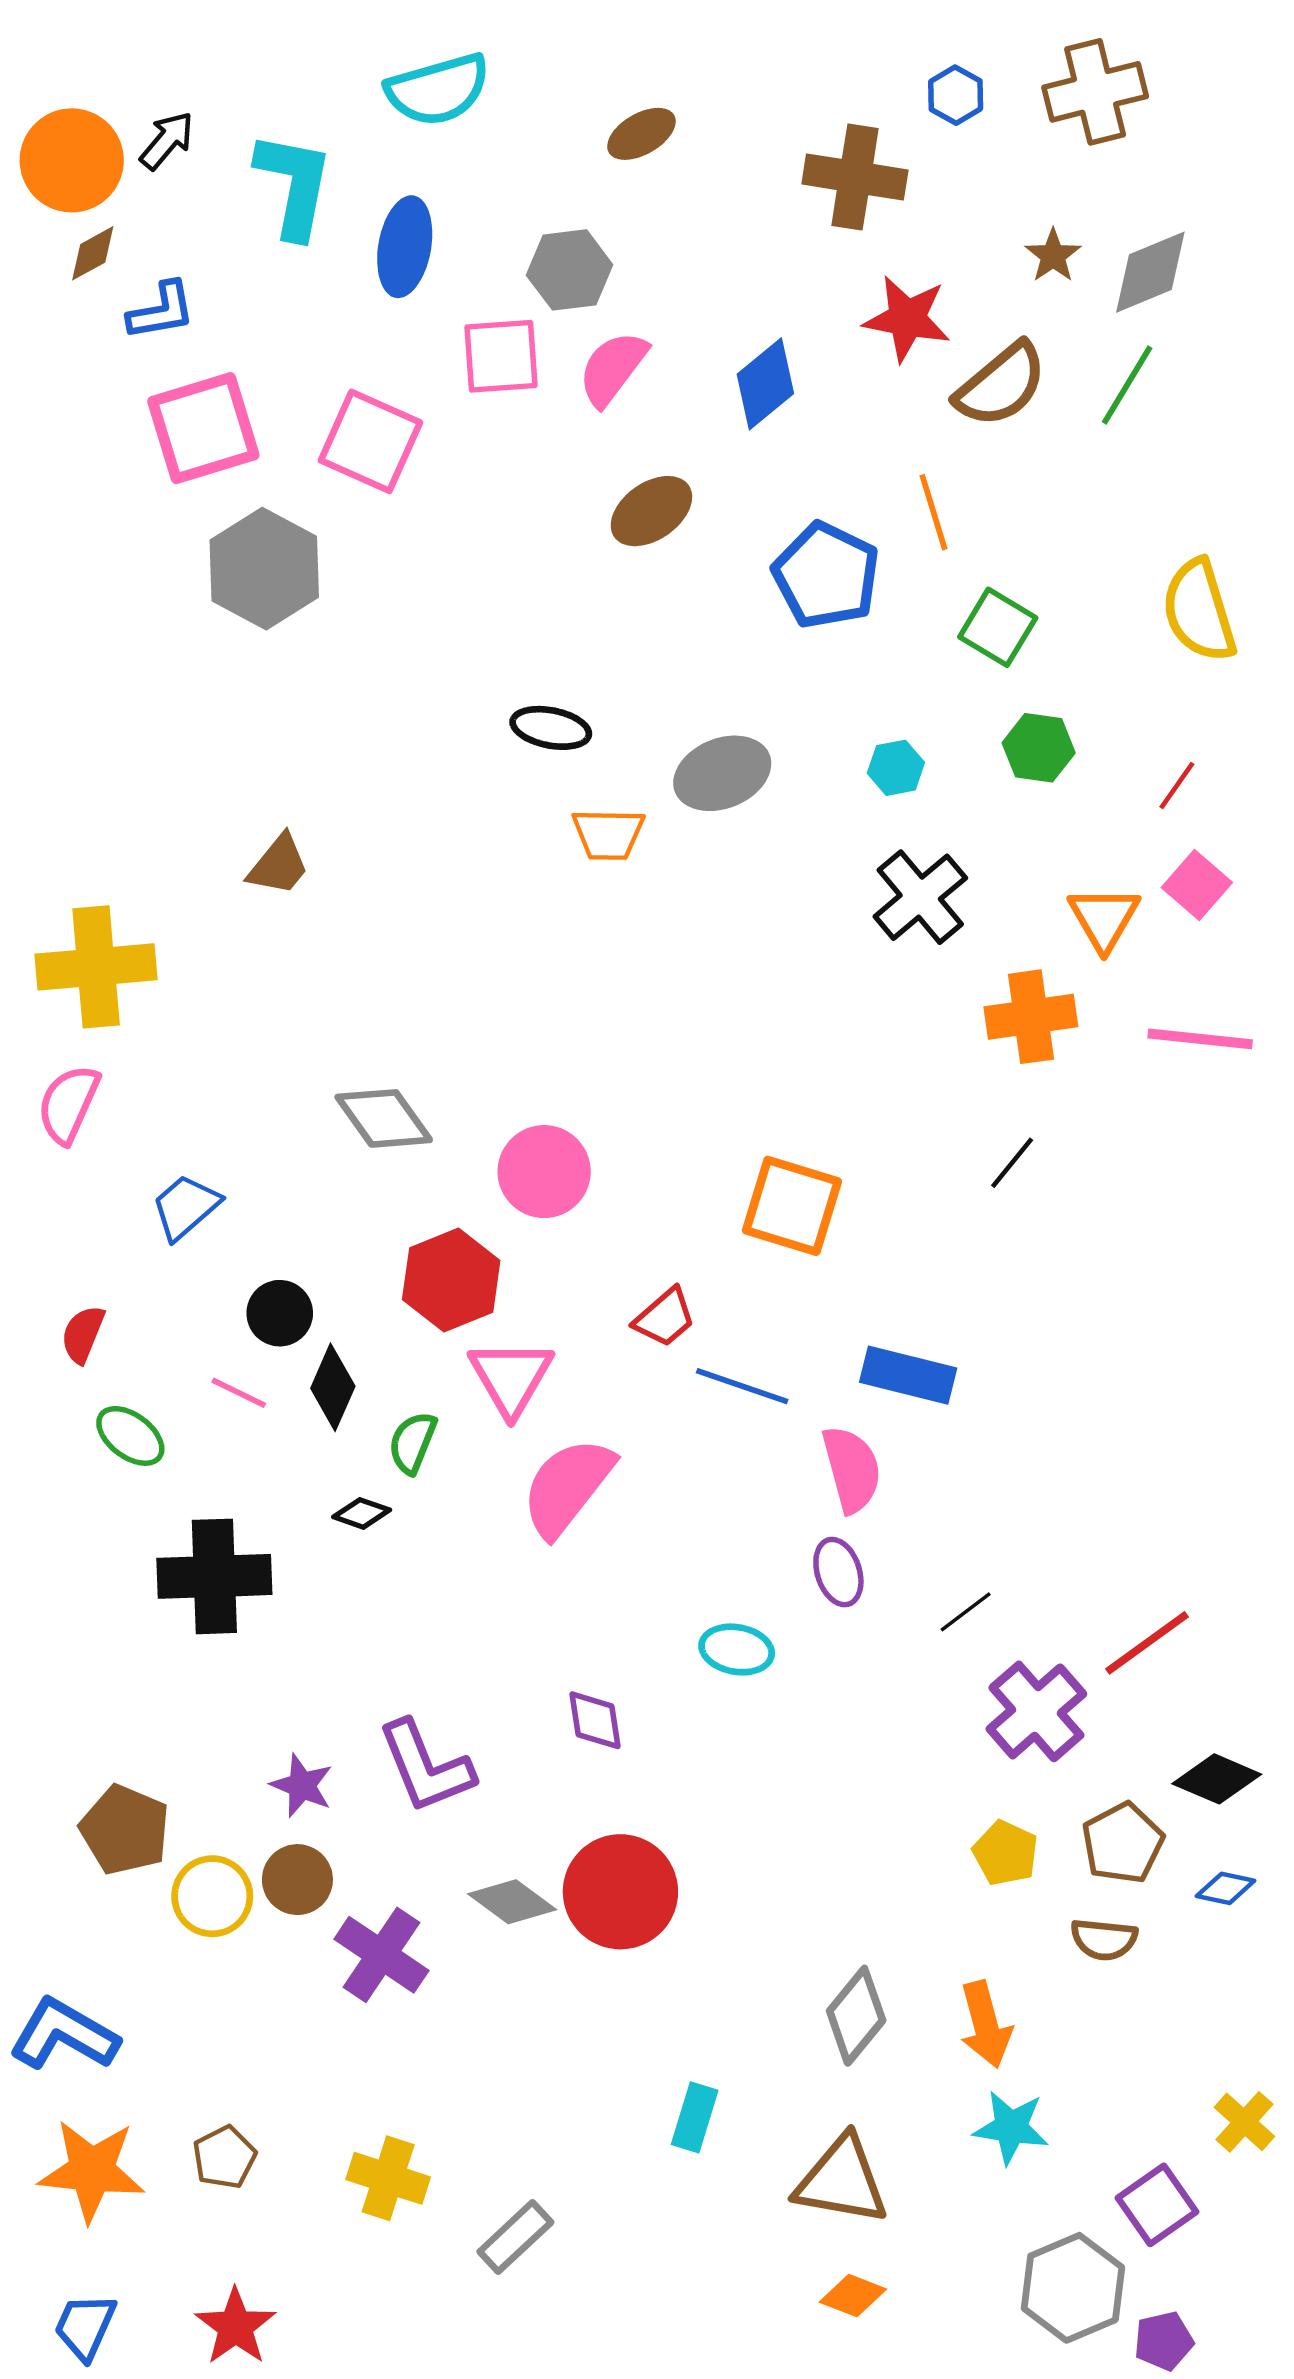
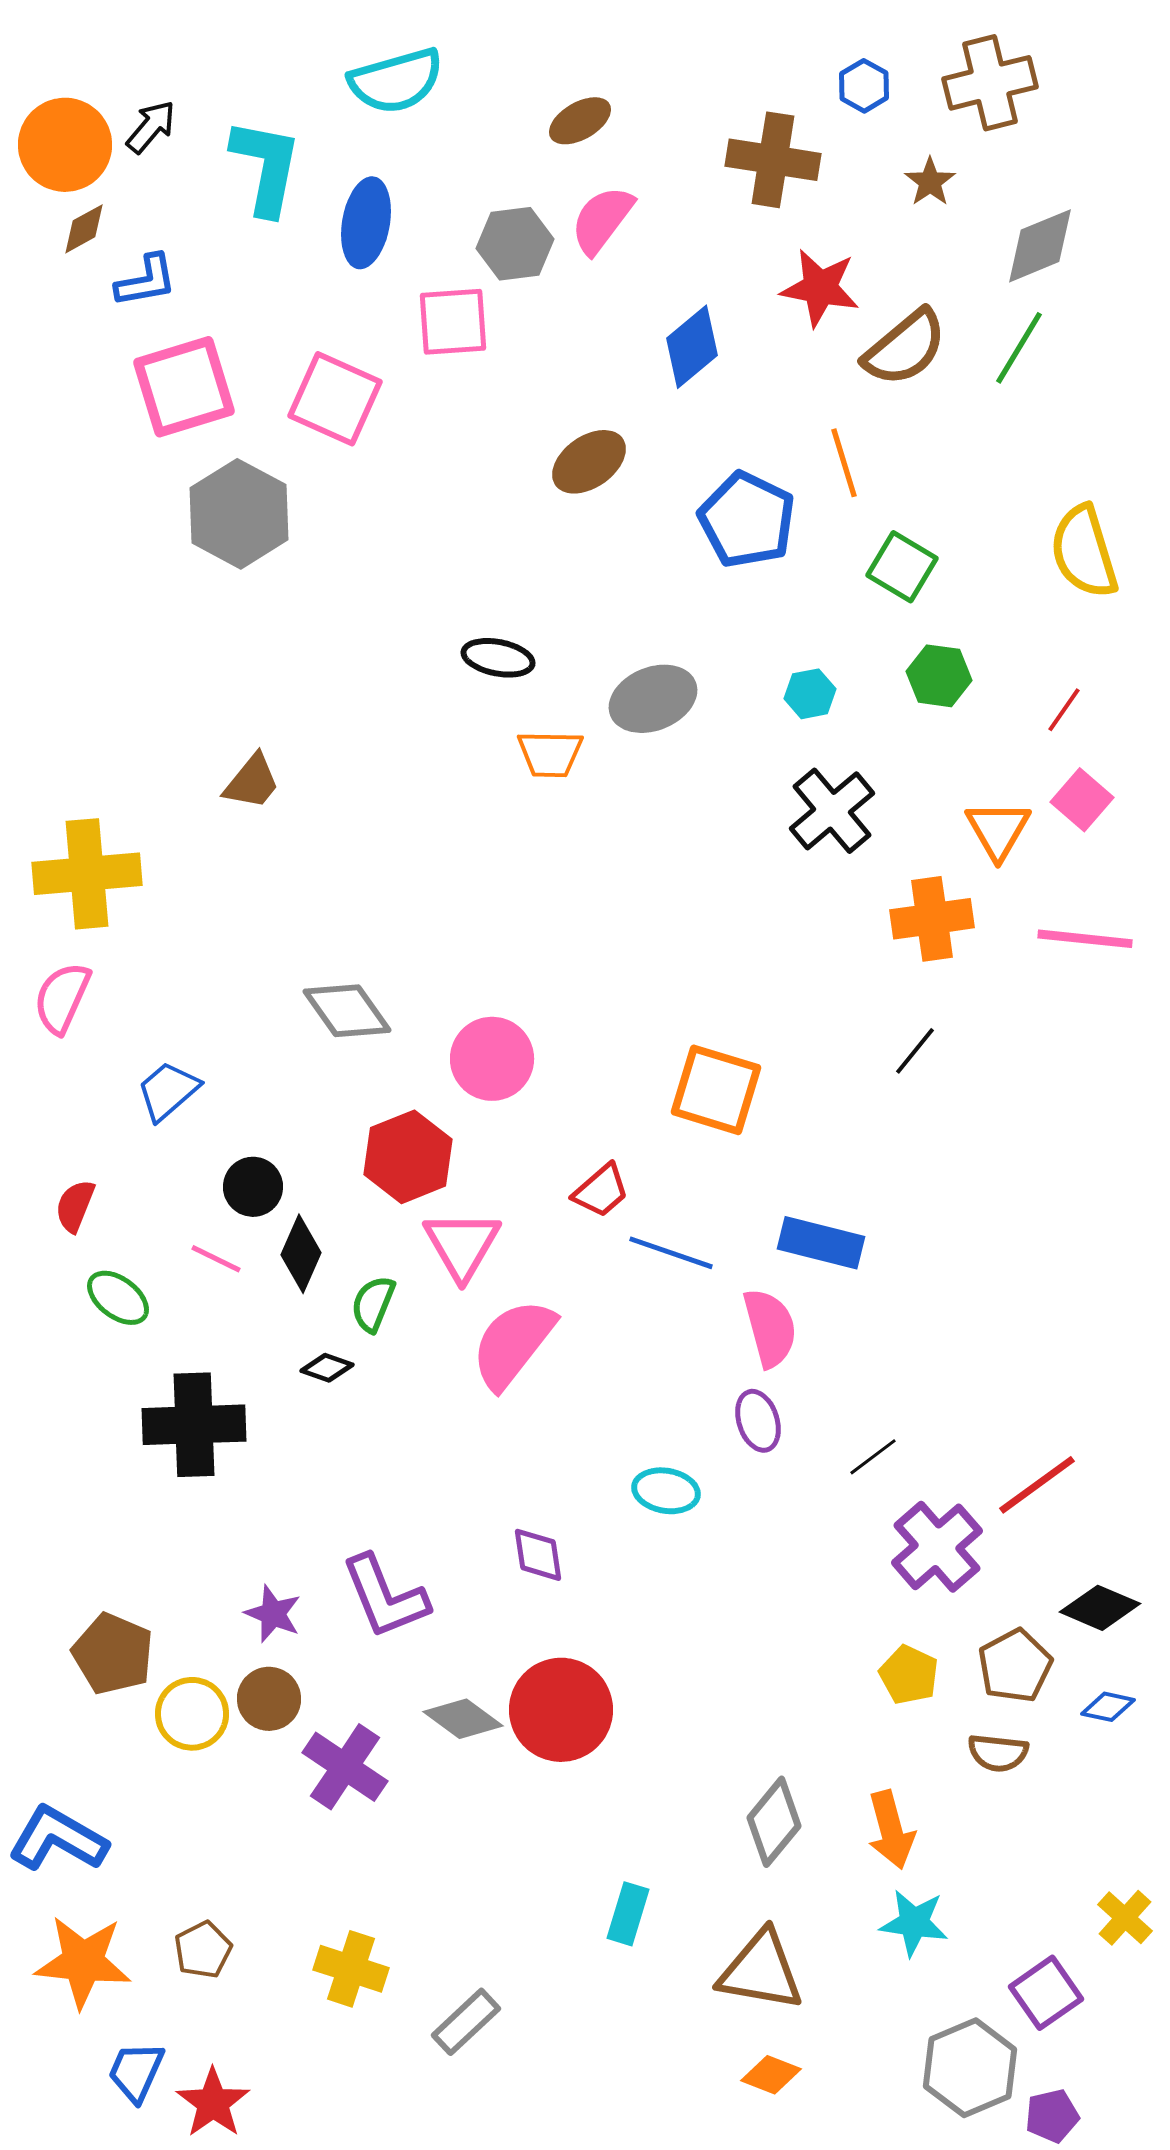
brown star: (1053, 256) -> (930, 182), moved
pink semicircle: (613, 368) -> (602, 220), moved
blue trapezoid: (85, 2327) -> (136, 2072), moved

